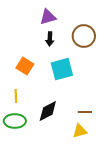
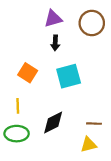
brown circle: (84, 36) -> (92, 23), moved

